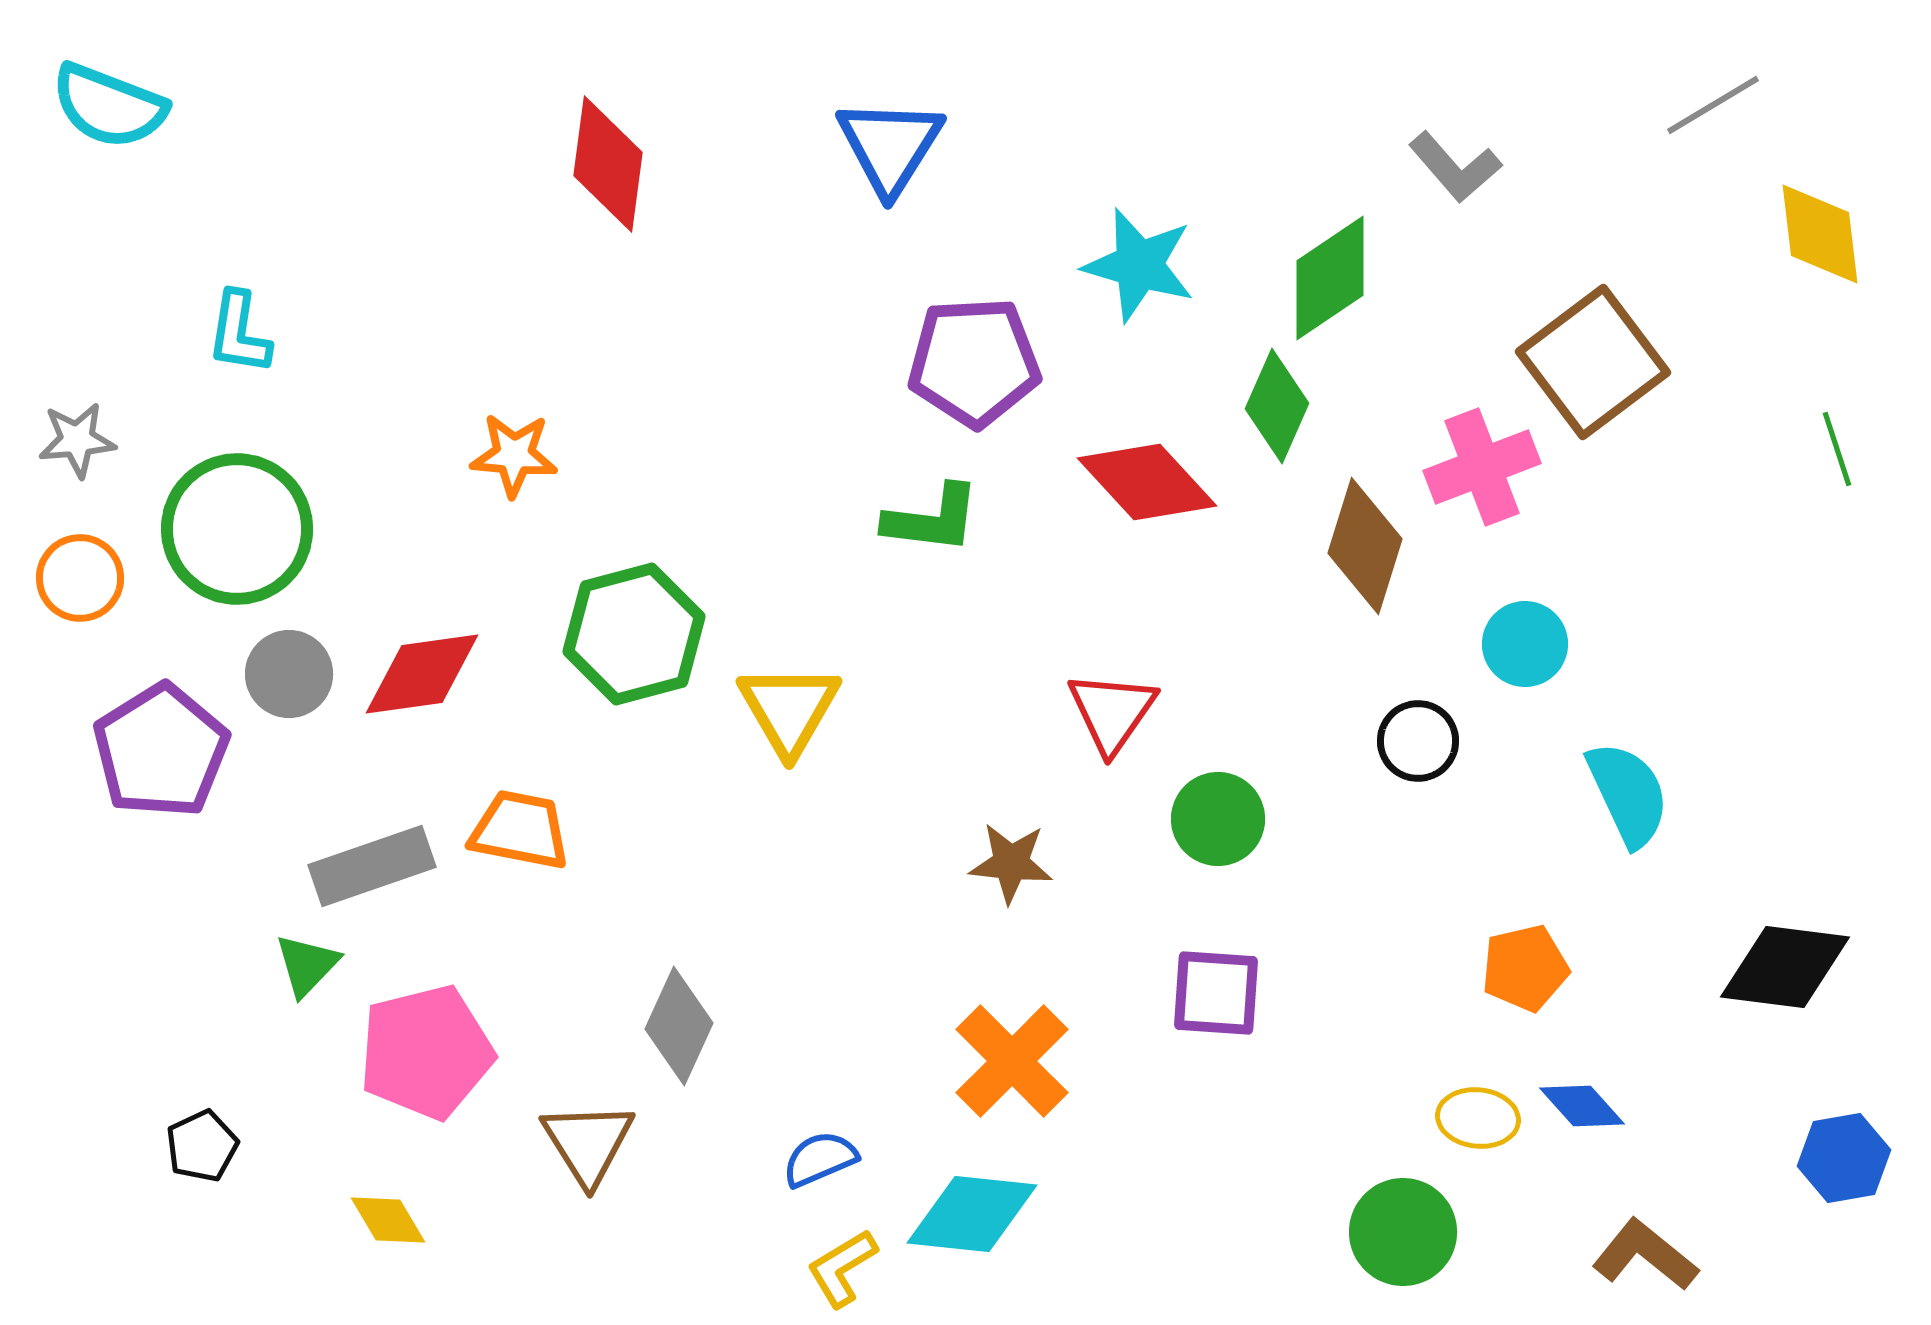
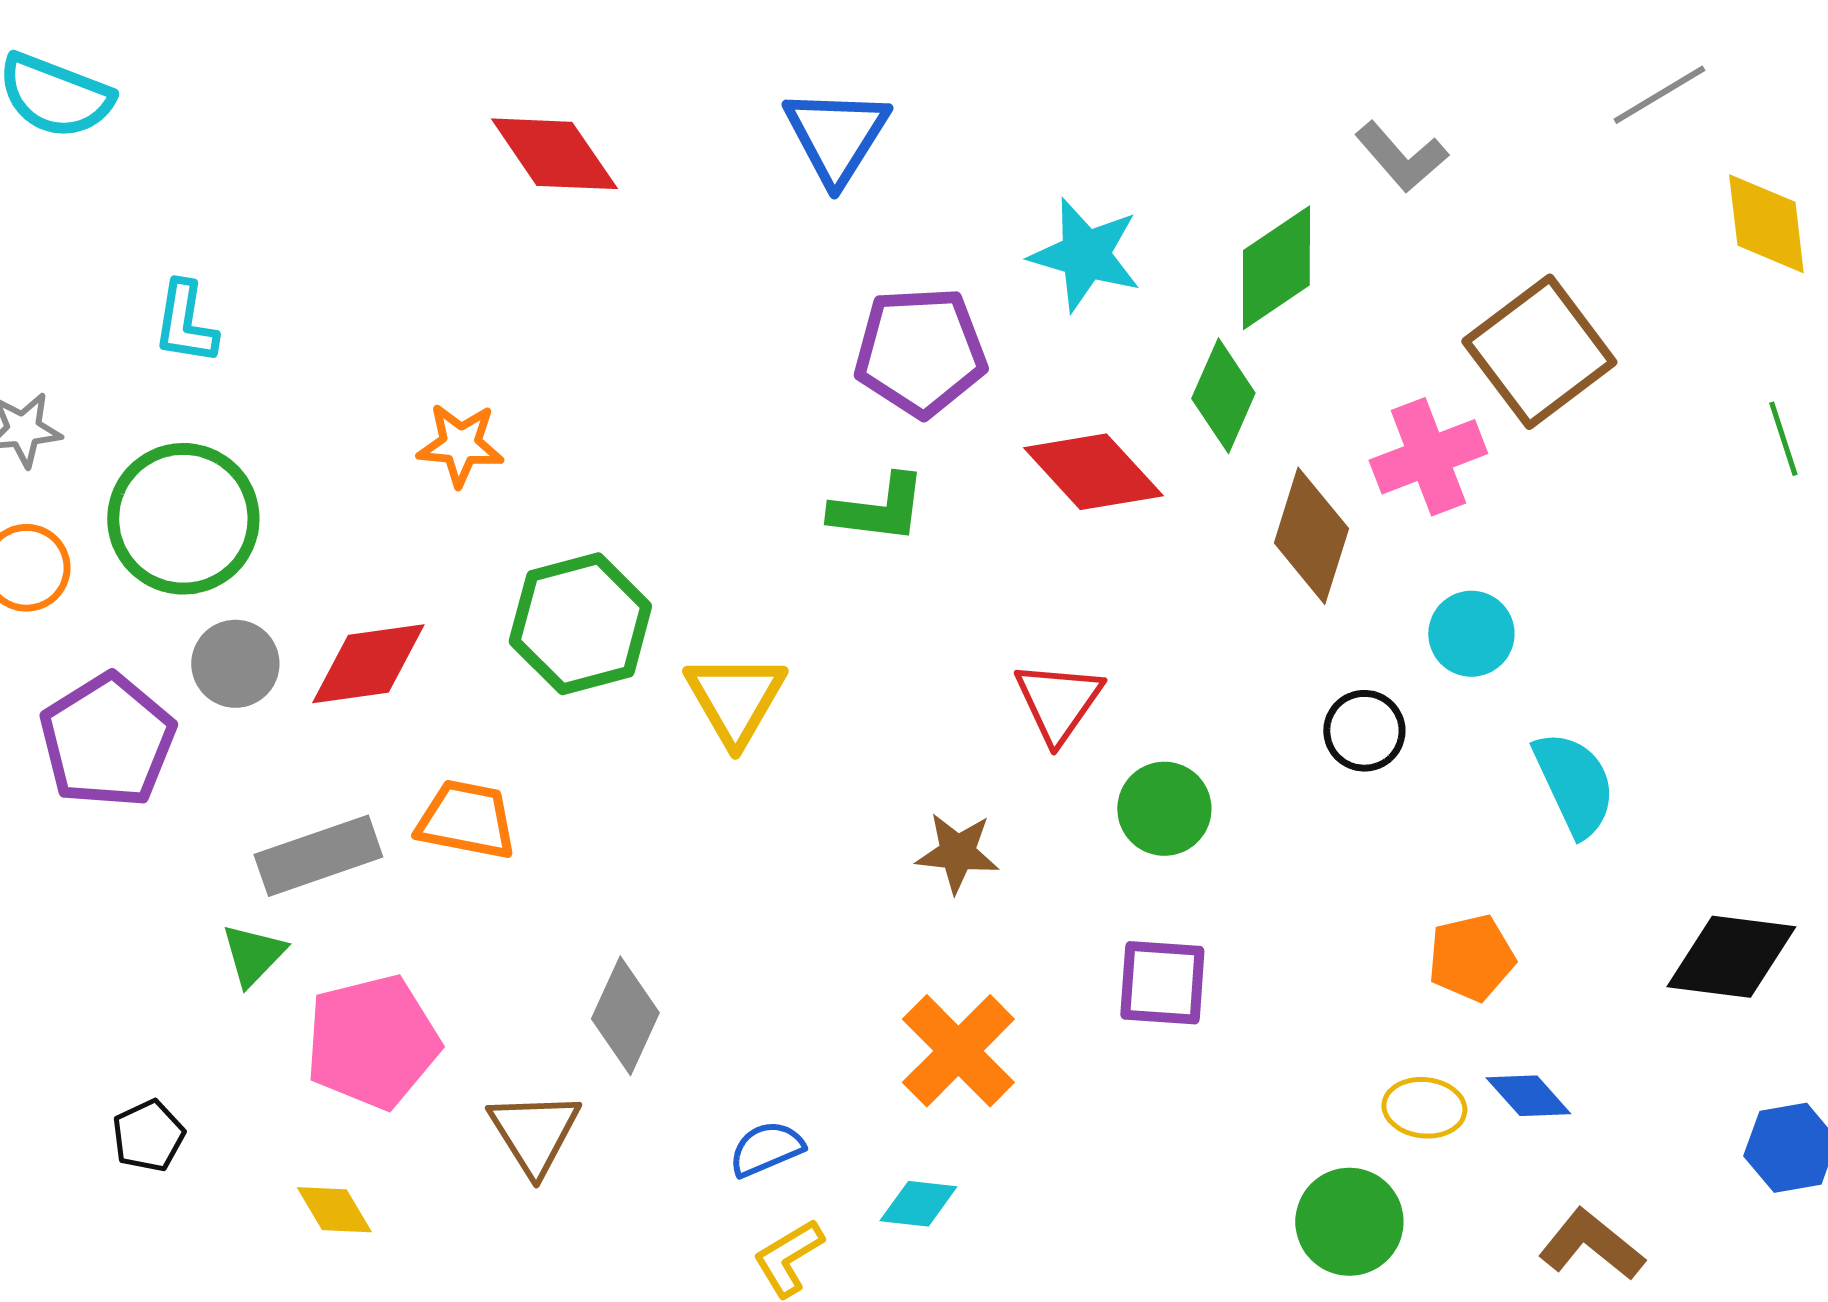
red diamond: (608, 164) -> (554, 154), turned -42
cyan diamond: (972, 1214) -> (918, 1204), size x0.6

